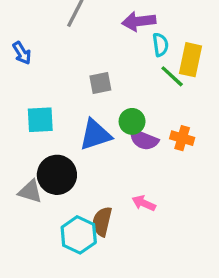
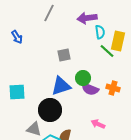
cyan square: (40, 120) -> (17, 92), moved
black circle: (57, 175) -> (50, 110), moved
gray triangle: (30, 192) -> (34, 129), moved
pink arrow: (144, 203) -> (98, 124), moved

